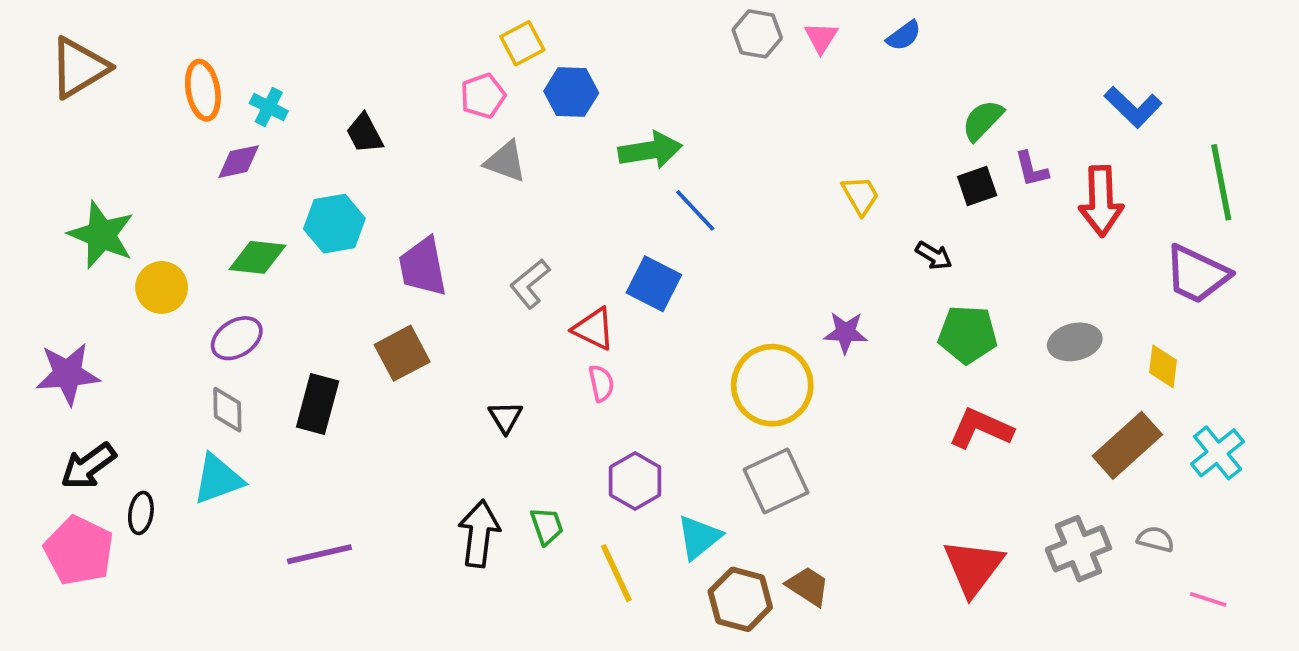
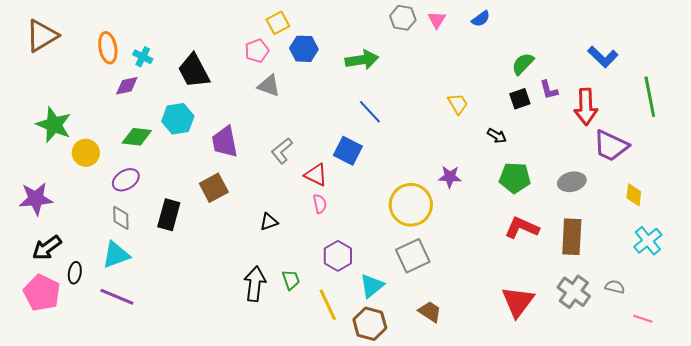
black trapezoid: (365, 133) -> (194, 71), size x1.6
green arrow: (650, 150) -> (362, 60), moved
purple trapezoid: (1197, 274) -> (611, 146), moved
yellow diamond: (1163, 366) -> (634, 195), moved
black triangle: (505, 417) -> (269, 222), turned 42
brown rectangle: (1127, 445) -> (572, 237), moved, turned -45
gray cross: (1078, 549) -> (574, 292), turned -32
purple line: (319, 554) -> (117, 297), moved, turned 36
brown hexagon: (740, 599) -> (370, 324), moved

